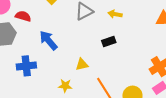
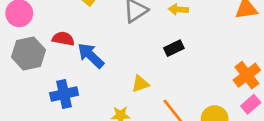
red semicircle: (23, 16) -> (63, 39), moved

